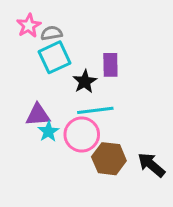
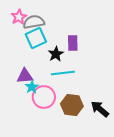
gray semicircle: (51, 33) -> (34, 22), size x1.5
pink circle: (82, 135) -> (44, 97), moved

